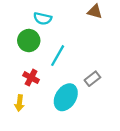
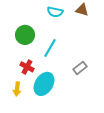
cyan semicircle: (43, 19) -> (55, 12), moved
cyan ellipse: (66, 97) -> (44, 84), moved

